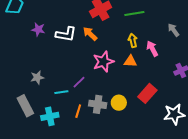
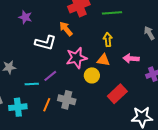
purple star: (38, 29) -> (25, 17), moved
white L-shape: (66, 34) -> (45, 43), moved
pink arrow: (152, 49) -> (131, 58), moved, turned -63
yellow circle: (119, 103) -> (92, 75), moved

